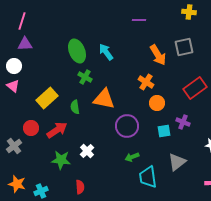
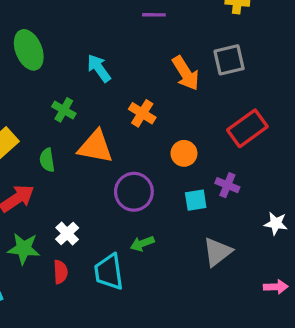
green ellipse: (77, 51) -> (29, 50), moved
orange cross: (146, 82) -> (142, 113), moved
cyan trapezoid: (148, 177) -> (109, 272), moved
red semicircle: (80, 187) -> (60, 272), moved

